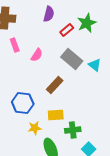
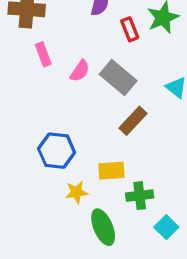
red rectangle: (67, 30) -> (130, 29), turned -72
gray rectangle: (72, 59) -> (118, 77), moved
brown rectangle: (55, 85) -> (133, 121), moved

